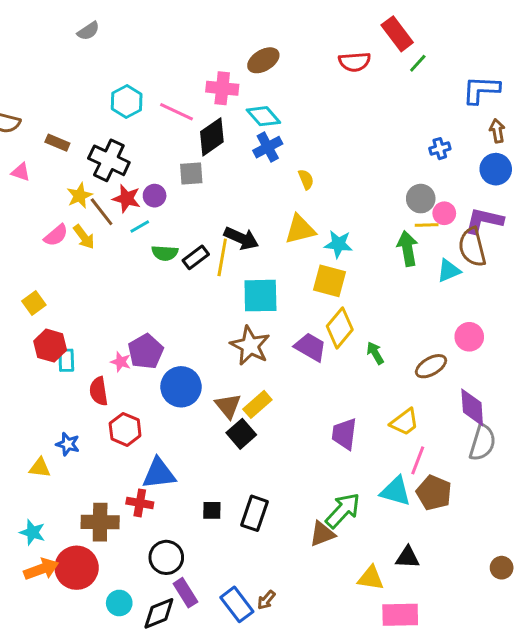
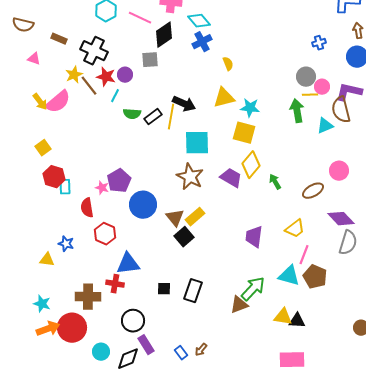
cyan line: (140, 226) -> (115, 96), turned -32
pink semicircle: (56, 235) -> (58, 102), size x1.5
yellow arrow: (84, 237) -> (40, 102), moved
purple diamond: (472, 407) -> (341, 219), turned -40
yellow triangle: (371, 578) -> (283, 317), moved
blue rectangle: (237, 604) -> (181, 353), size x0.6

